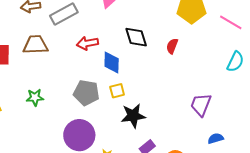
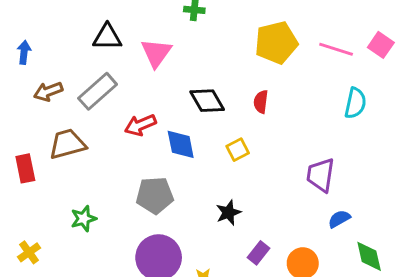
yellow square: (117, 91) -> (238, 150), moved
black star: (133, 116) -> (228, 213), size x0.7
blue semicircle: (216, 138) -> (339, 219), moved

